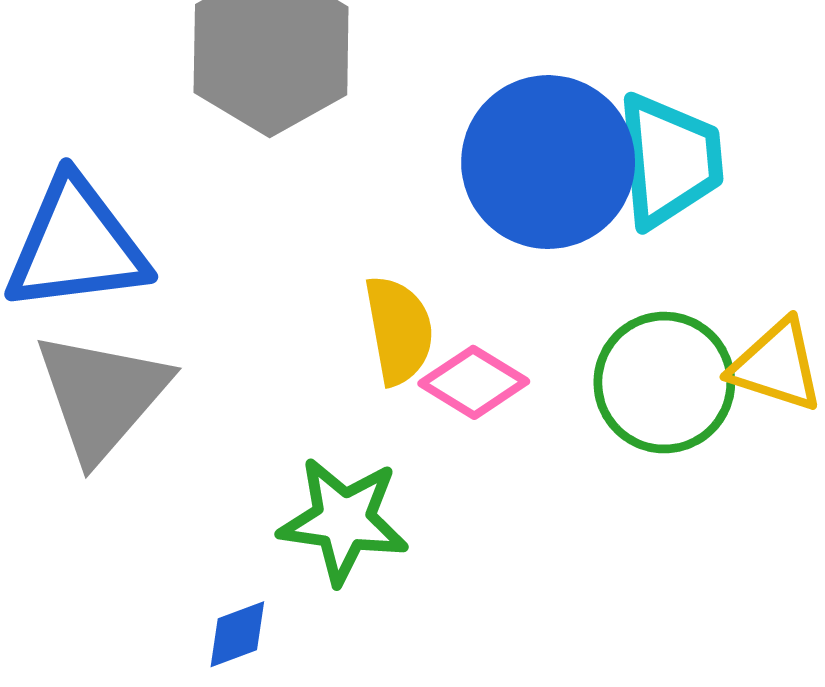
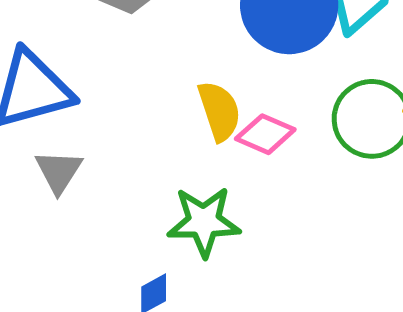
gray triangle: (102, 396) -> (59, 172), size x0.6

